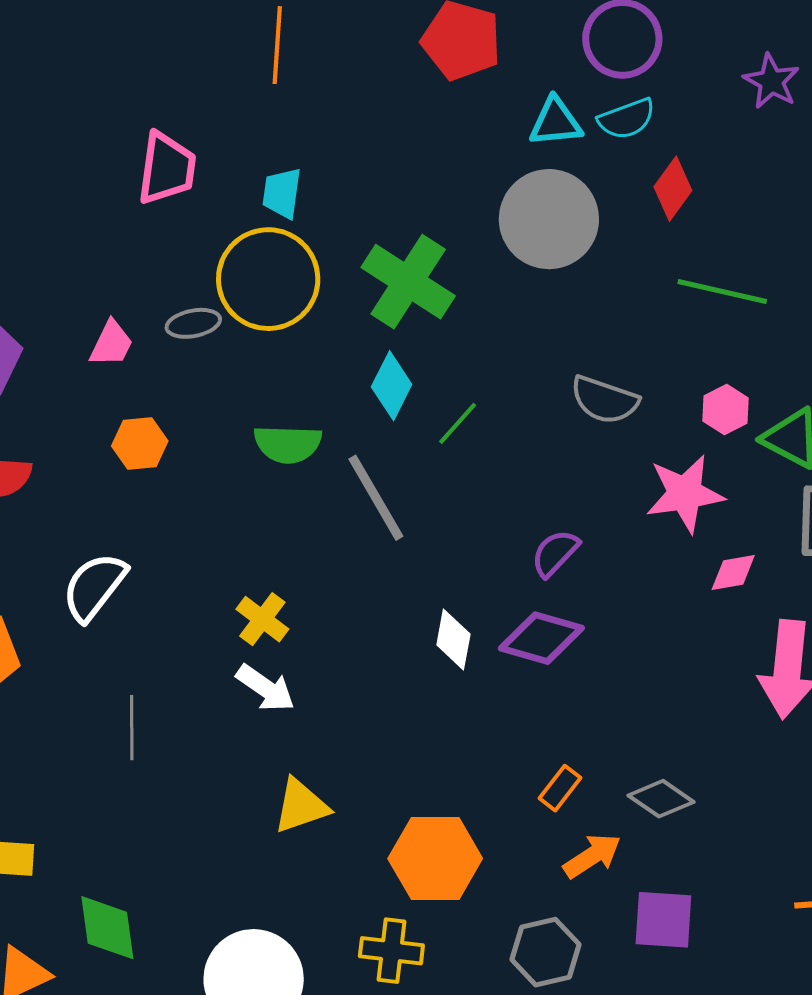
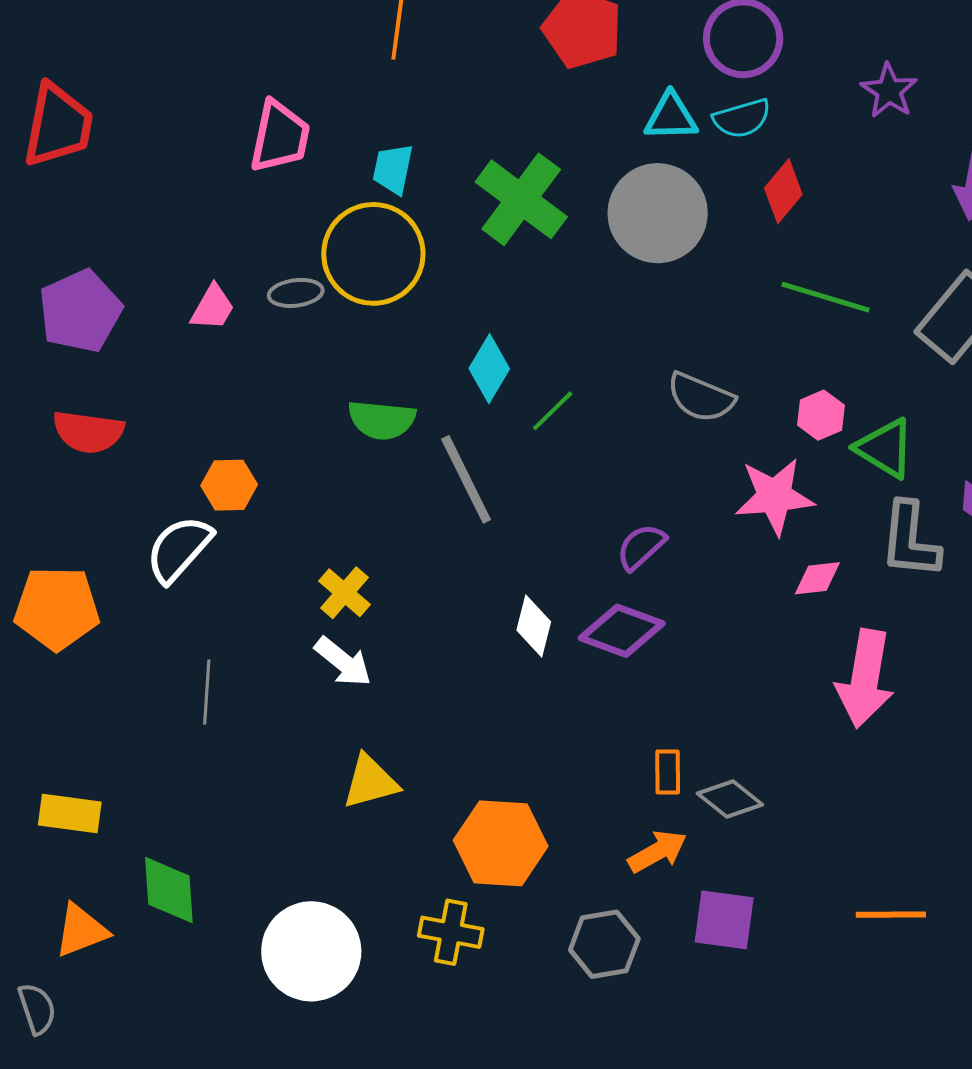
green cross: (408, 282) -> (521, 199), moved
orange hexagon: (140, 444) -> (229, 485), moved
orange rectangle: (560, 788) -> (668, 772), moved, turned -42

